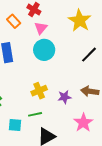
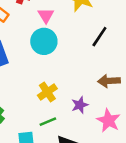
pink triangle: (41, 28) -> (46, 15), moved
purple star: (64, 97) -> (80, 105), moved

